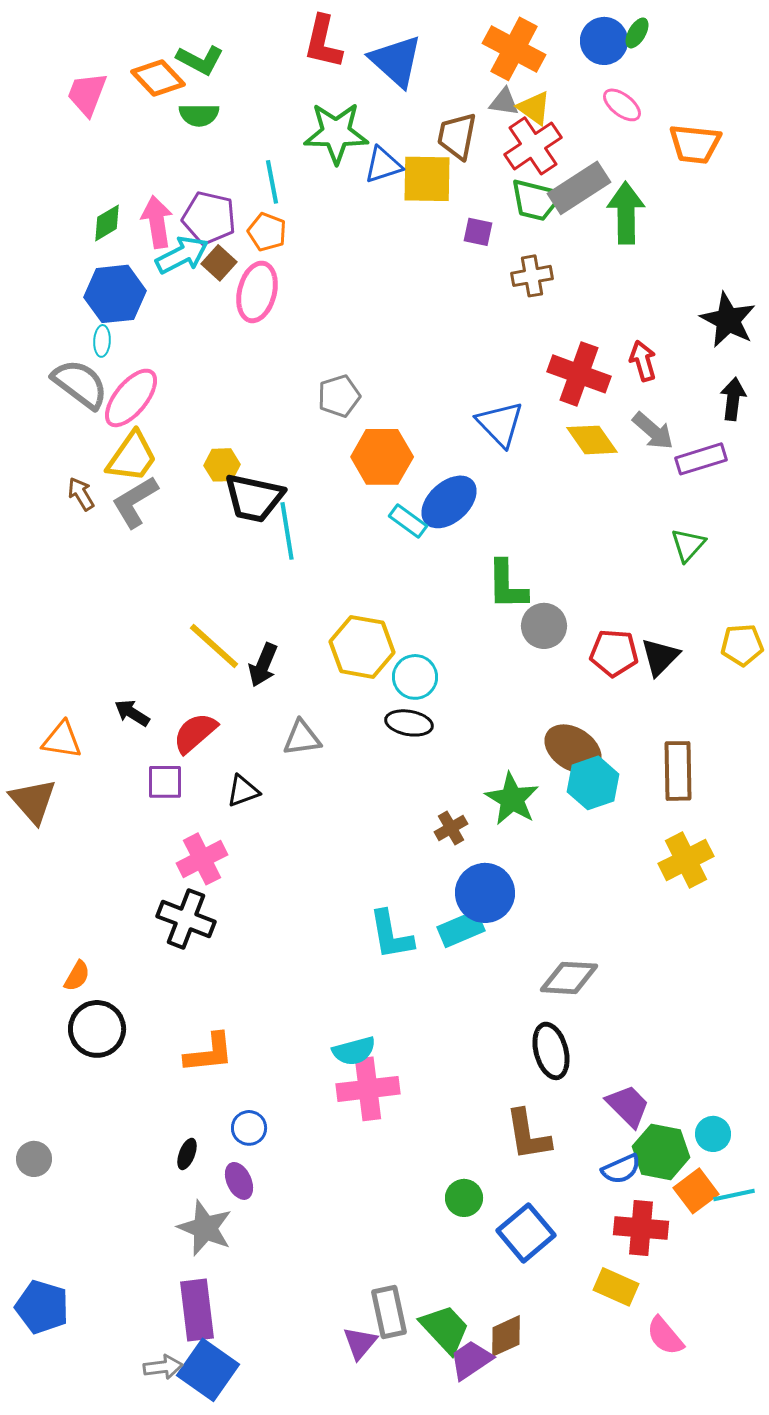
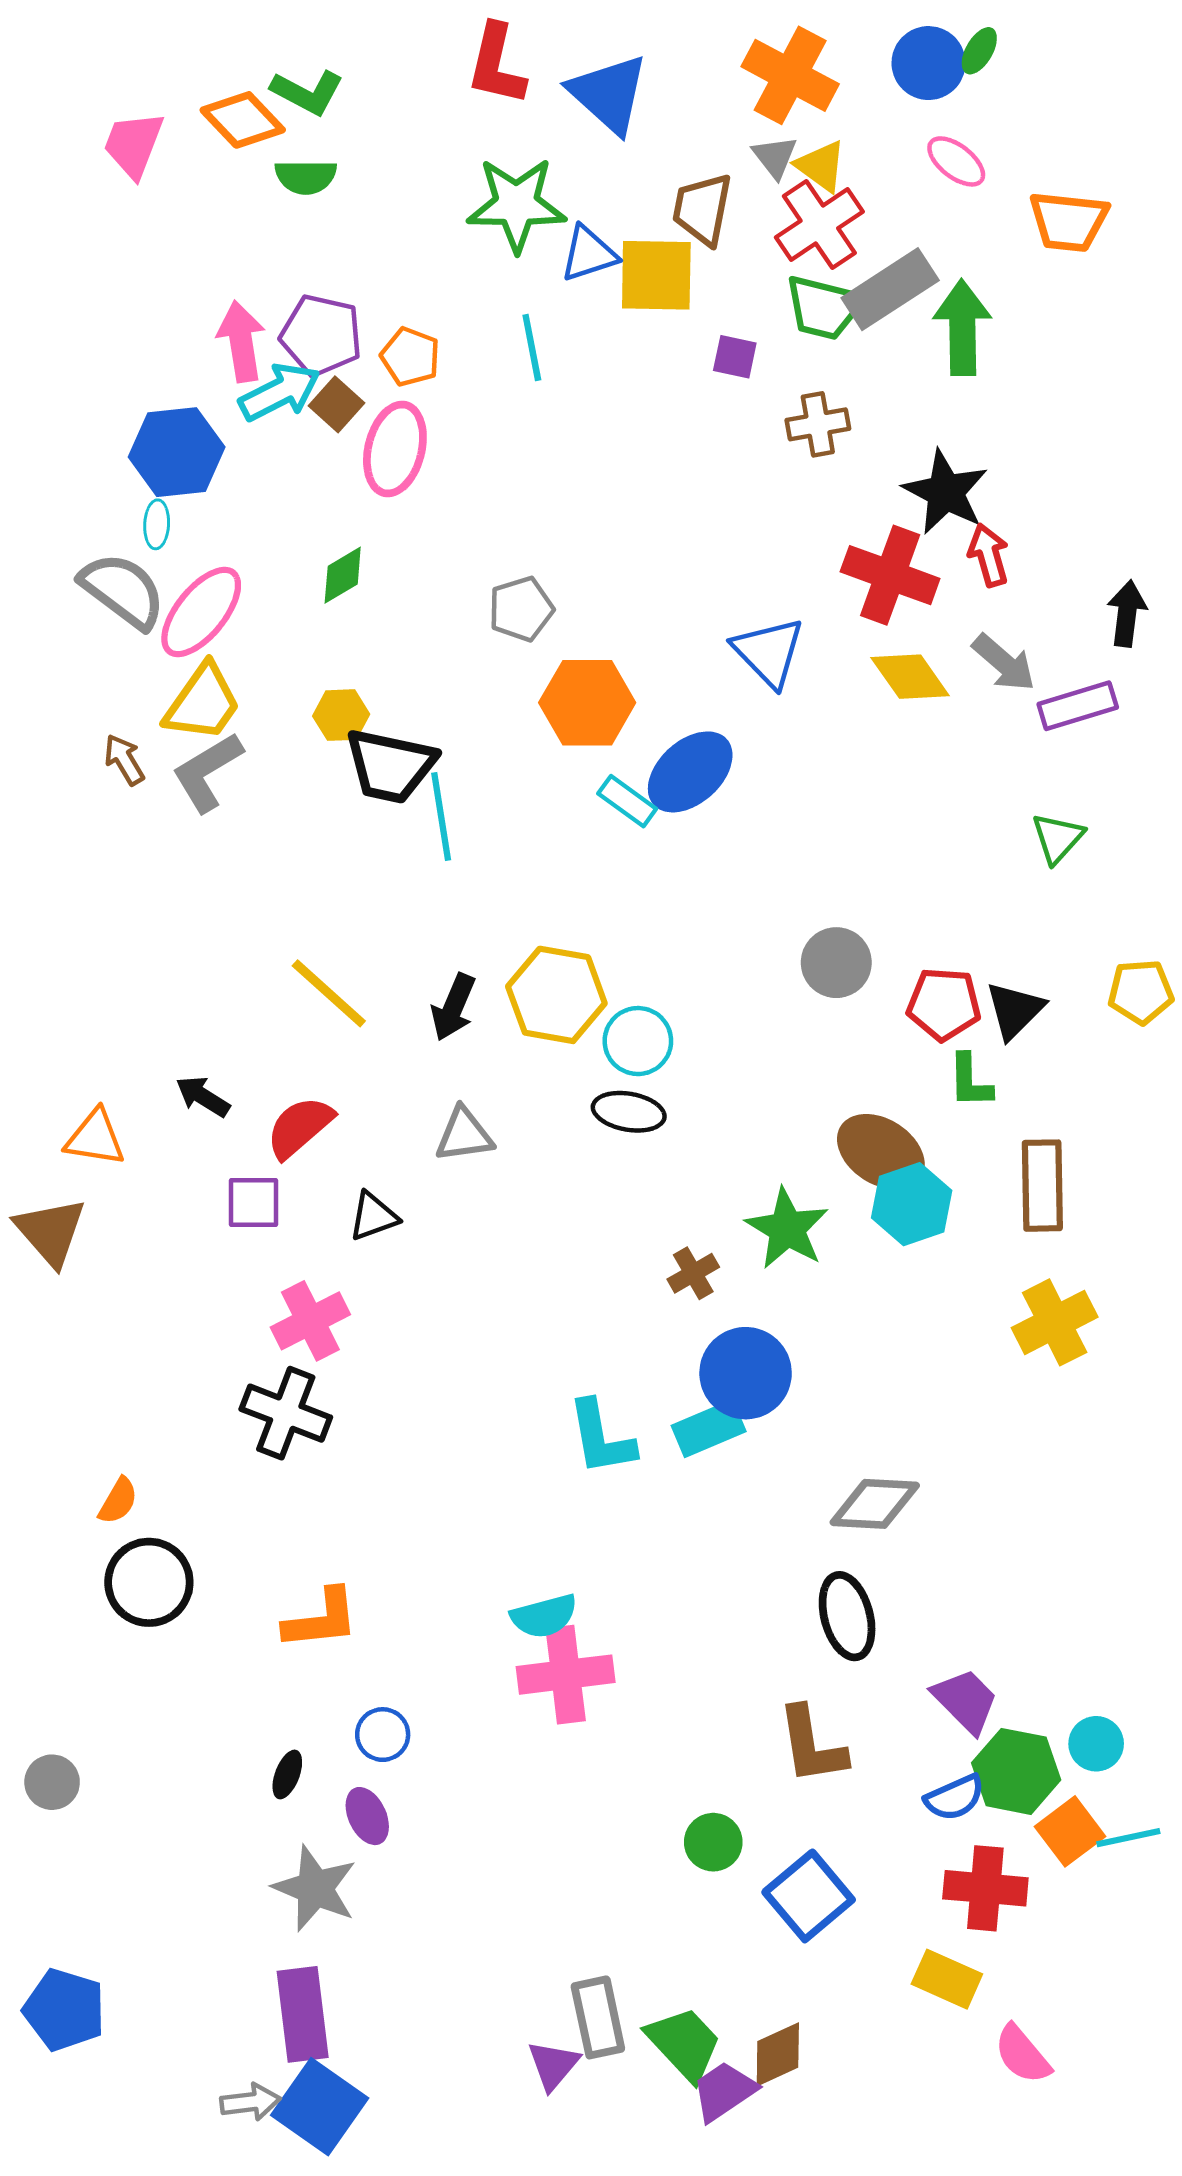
gray triangle: (504, 102) -> (775, 157), turned 44
cyan line: (272, 182) -> (532, 348), moved
green diamond: (107, 223) -> (343, 575), moved
black star: (728, 320) -> (945, 492), moved
green L-shape: (507, 585) -> (970, 1081), moved, size x0.7
black arrow: (263, 665) -> (453, 1007), moved

